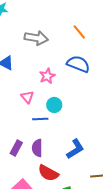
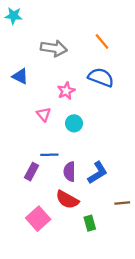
blue line: (40, 119) -> (49, 155), moved
purple semicircle: (37, 148) -> (70, 172), moved

